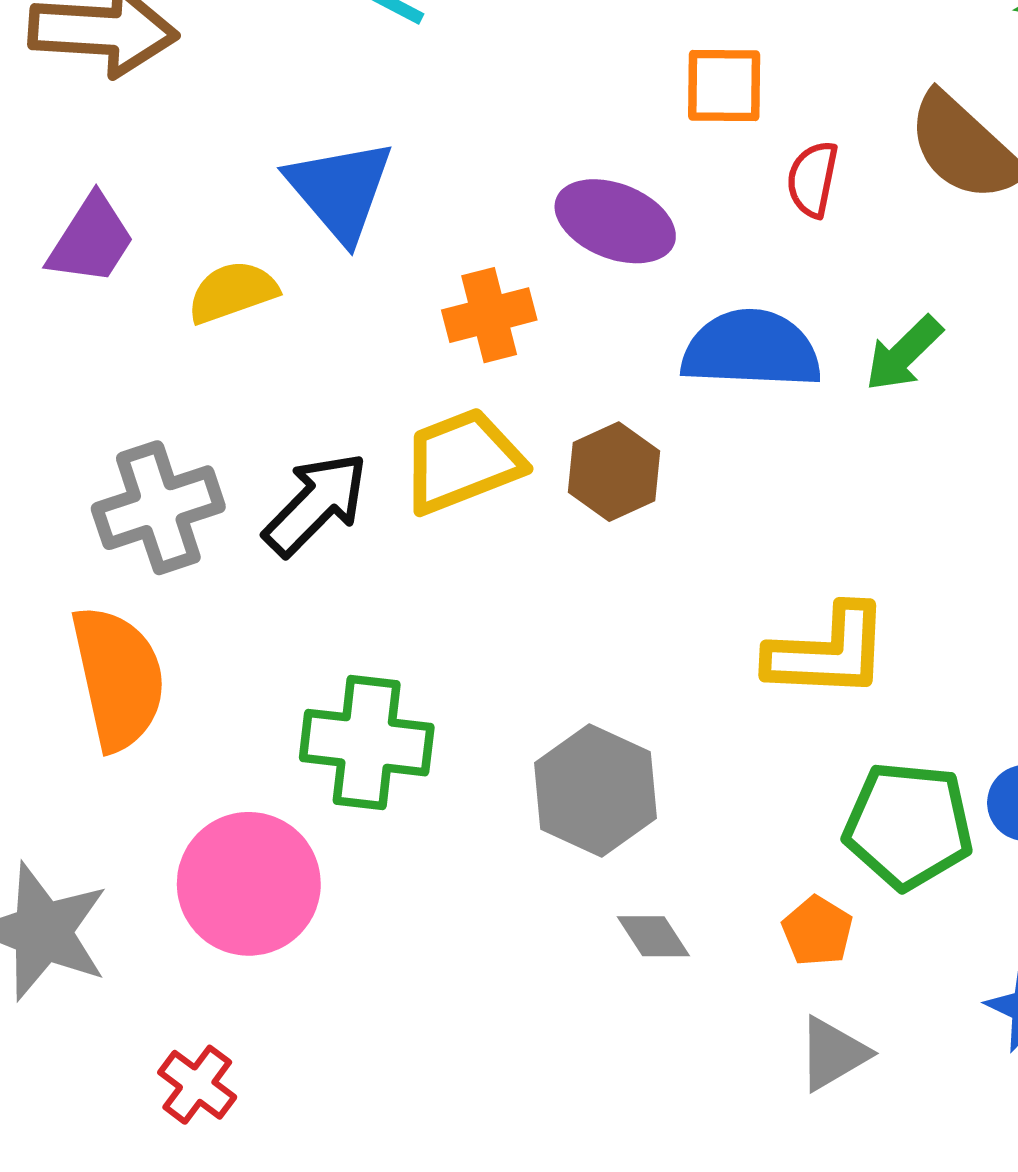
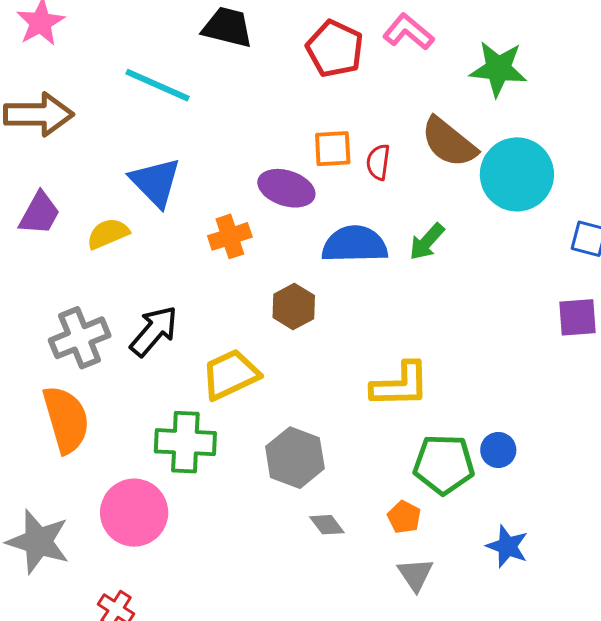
orange square: (724, 85) -> (333, 149), moved
yellow trapezoid: (462, 461) -> (231, 375), moved
gray triangle: (833, 1054) -> (415, 574), turned -30

